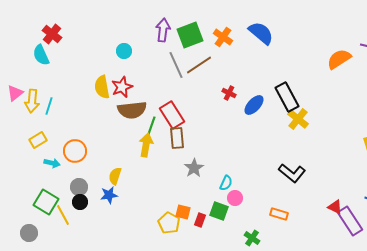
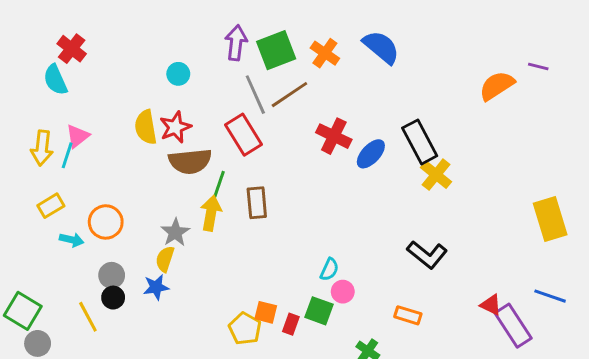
pink triangle: (15, 93) -> (78, 136), moved
red cross: (229, 93) -> (334, 136), size x1.6
red rectangle: (172, 115) -> (243, 135), moved
gray star: (194, 168) -> (175, 232), moved
green square: (46, 202) -> (23, 311), moved

